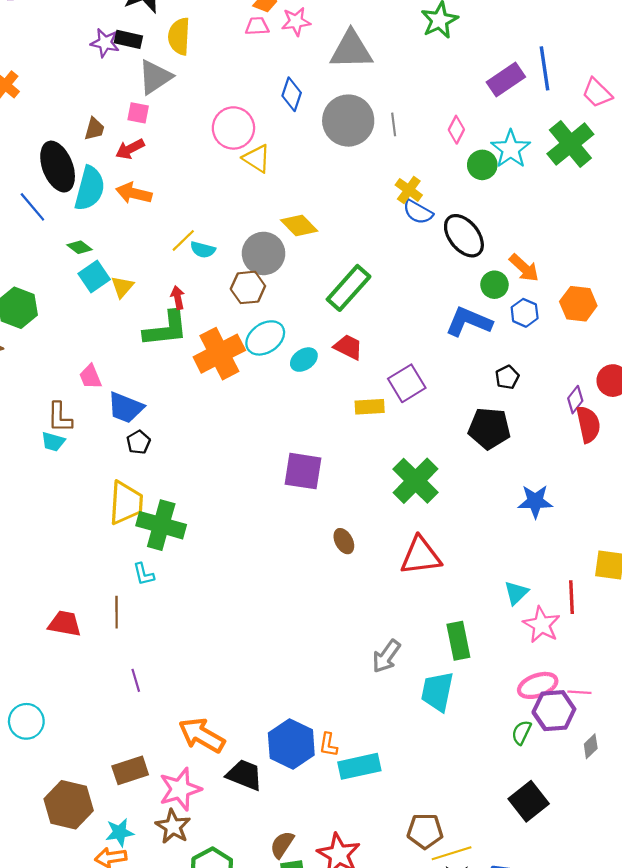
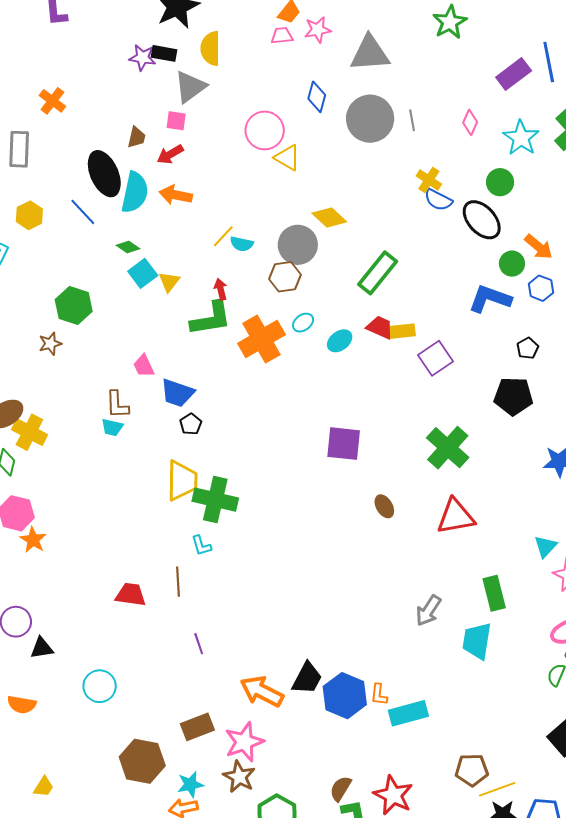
green circle: (482, 165) -> (500, 182), moved
cyan ellipse: (265, 338) -> (303, 323), size x0.6
yellow rectangle: (370, 407) -> (402, 331), moved
black trapezoid: (244, 775) -> (307, 678), moved, turned 99

